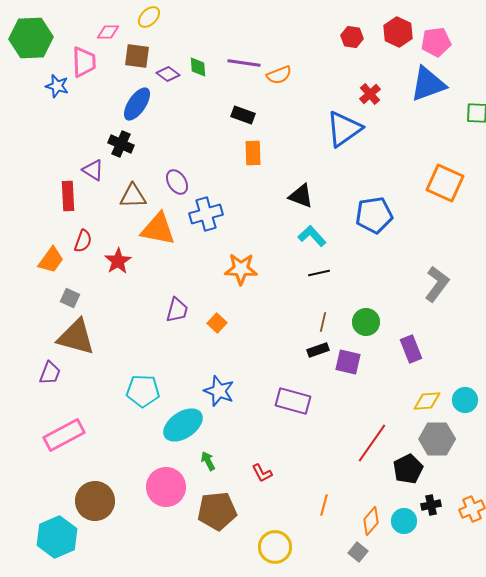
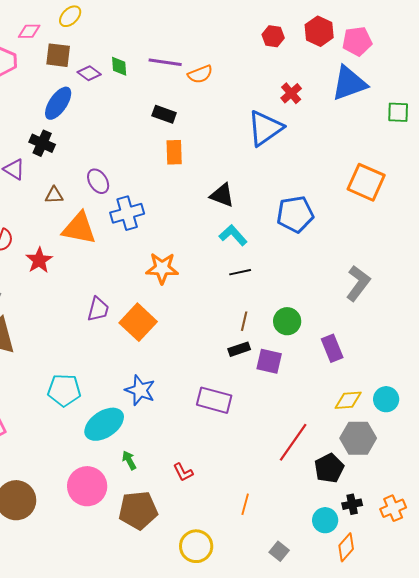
brown triangle: (133, 196) -> (54, 195), size x0.7
orange square: (217, 323) -> (138, 322), size x1.8
orange diamond: (371, 521) -> (346, 547), moved

